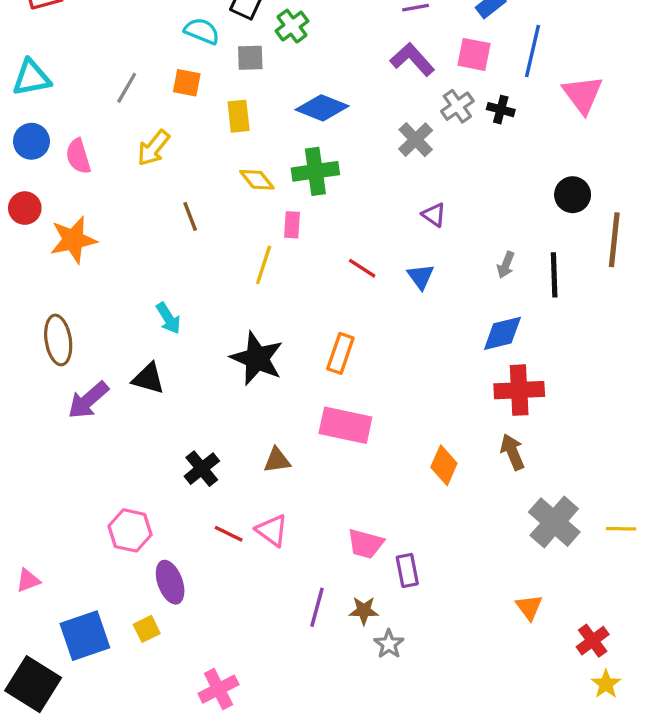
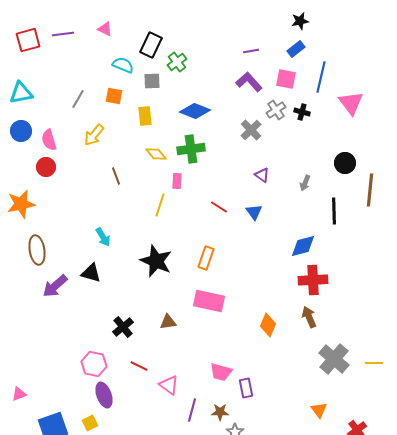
red circle: (25, 208) -> (46, 167), moved
orange star: (73, 240) -> (21, 204), moved
gray arrow: (506, 265) -> (305, 183), moved
pink hexagon: (130, 530) -> (94, 364), moved
pink triangle: (272, 530) -> (169, 385), moved

